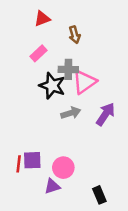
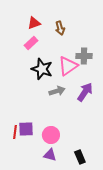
red triangle: (42, 19) -> (34, 23), moved
gray cross: (68, 69) -> (84, 56), moved
purple triangle: (52, 186) -> (50, 155), moved, turned 32

